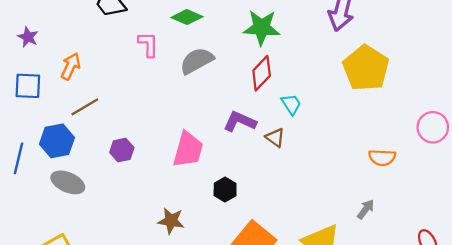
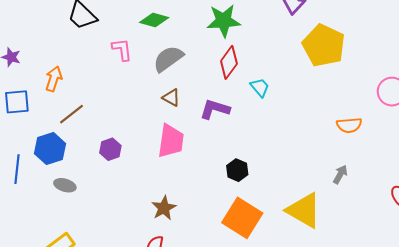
brown triangle: (275, 138) -> (171, 98), moved
gray ellipse: (68, 182) -> (65, 185), size x0.7
black hexagon: (225, 190) -> (237, 170), moved
brown star: (171, 221) -> (164, 208), turned -30

